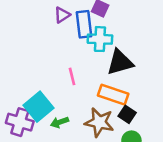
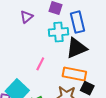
blue rectangle: (84, 24) -> (77, 22), moved
pink line: (72, 76) -> (40, 64), turned 48

